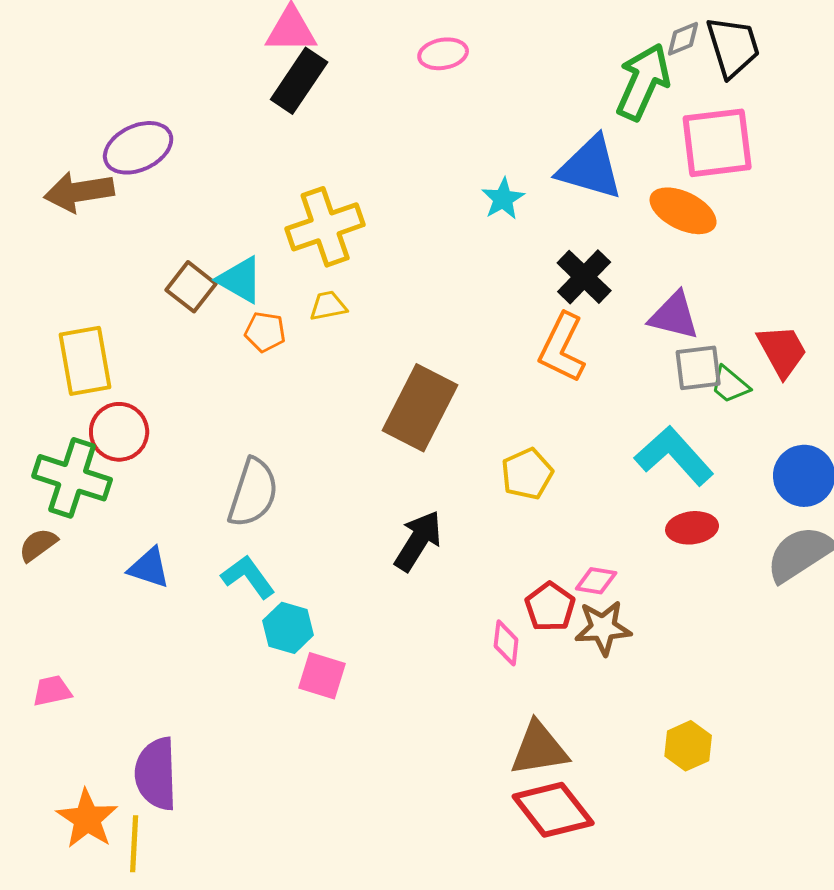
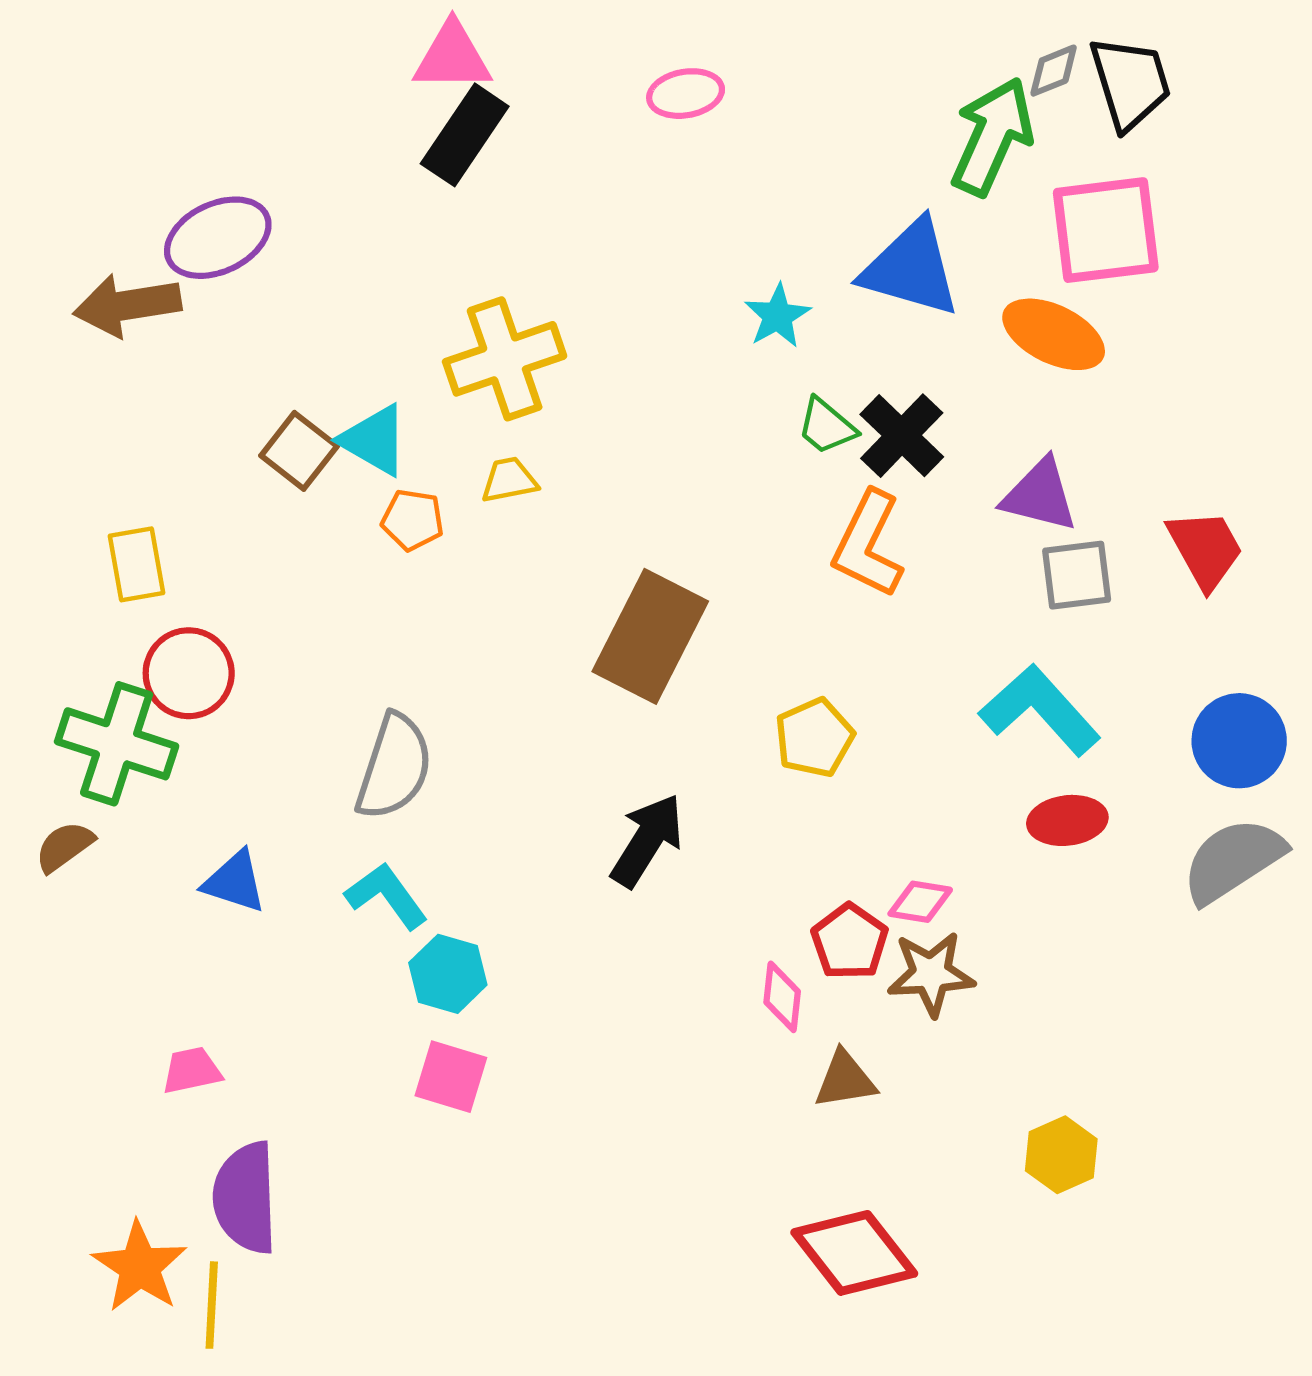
yellow rectangle: (85, 361) -> (136, 564), size x0.7
green trapezoid: (730, 385) -> (827, 426), moved
pink square: (322, 676) -> (451, 1077), moved
pink trapezoid: (52, 691) -> (192, 1070), moved
brown triangle: (539, 749) -> (845, 1080), moved, size x0.7

